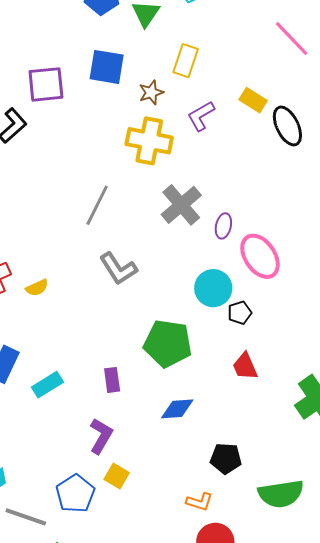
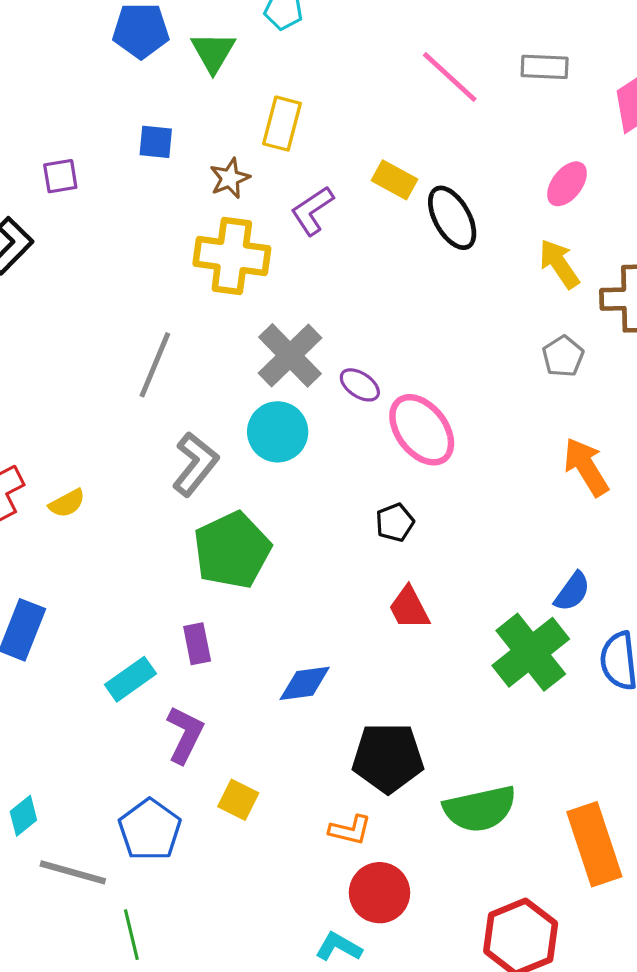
blue square: (107, 67) -> (156, 142), size x0.6
purple square: (46, 84) -> (60, 176), size x0.6
purple ellipse: (223, 226) -> (360, 385), turned -65
gray L-shape: (118, 269) -> (195, 464), turned -105
cyan circle: (213, 288) -> (278, 432), moved
green pentagon: (168, 344) -> (232, 550), moved, turned -30
cyan rectangle: (47, 385) -> (131, 679), moved
black pentagon: (226, 458) -> (388, 758), size x1.4
yellow square: (117, 476) -> (238, 800), moved

